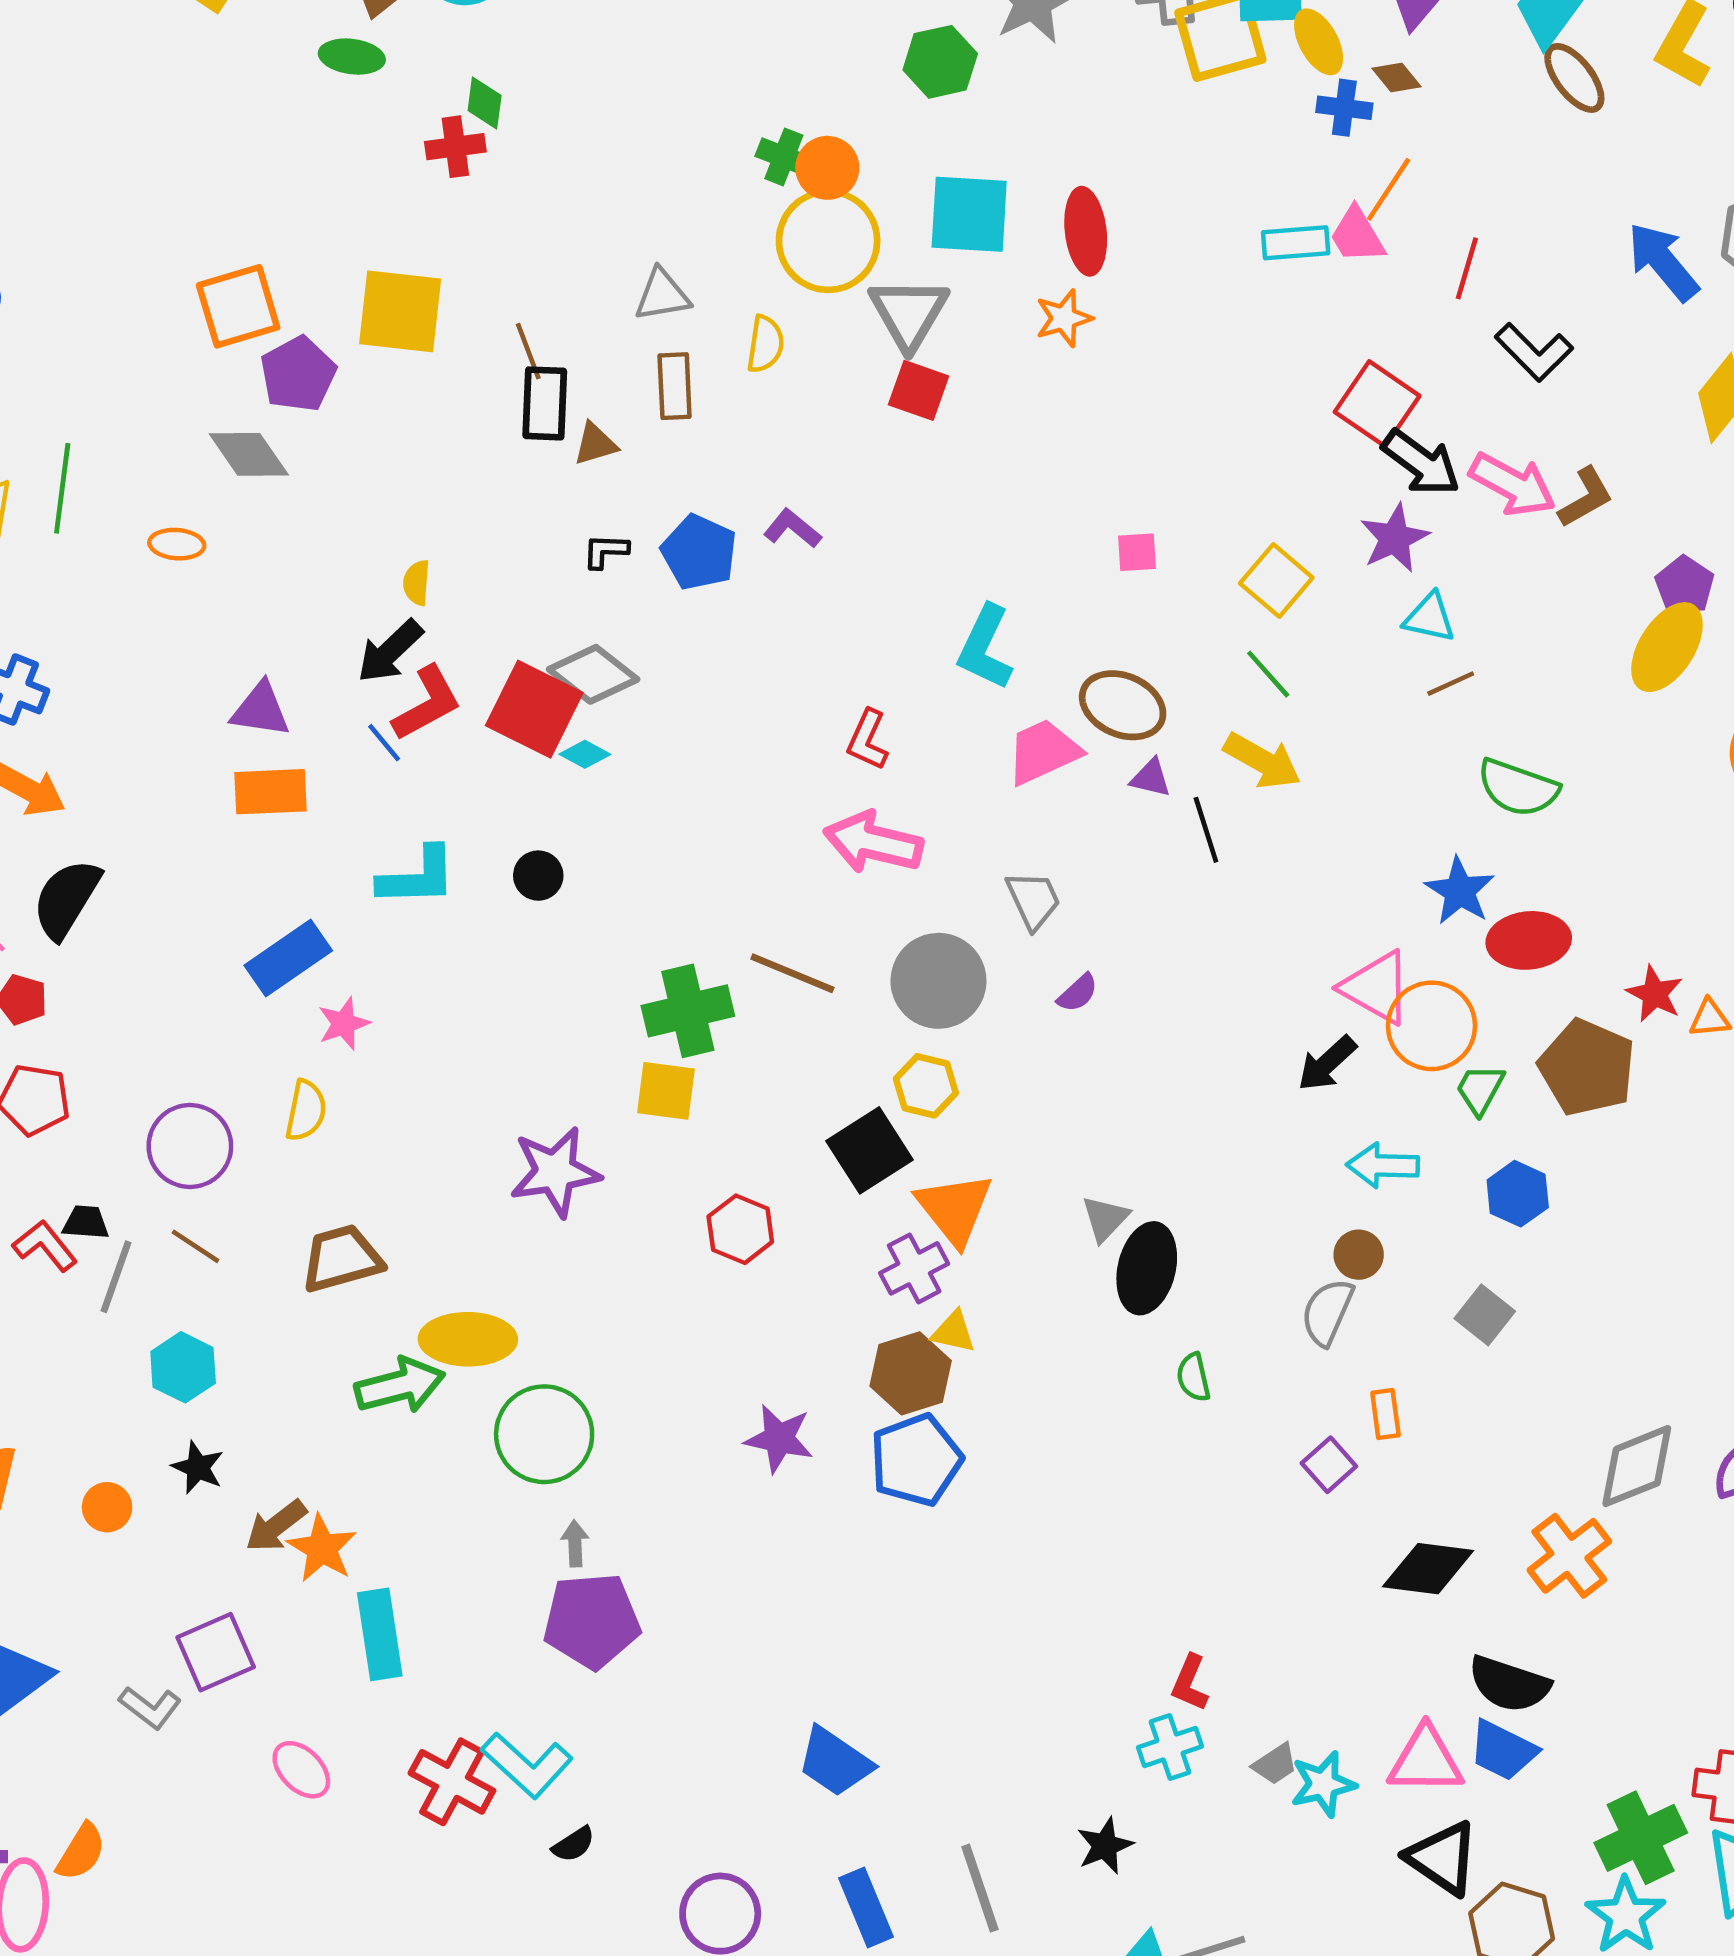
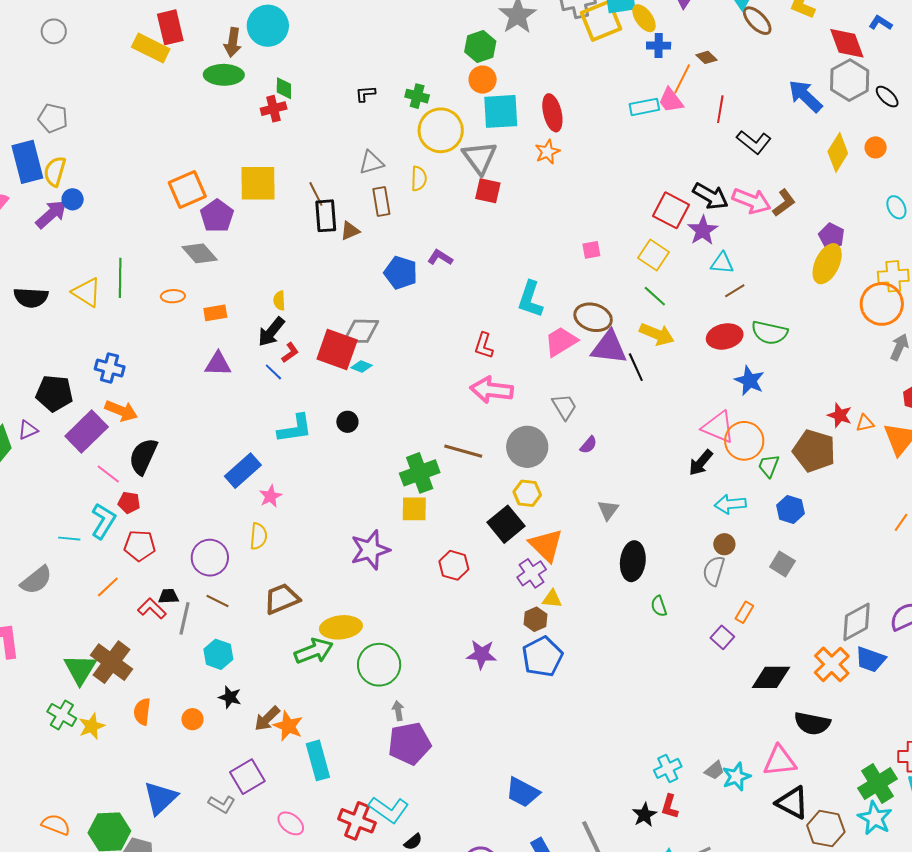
green ellipse: (352, 57) -> (224, 75), size x1.4
brown diamond: (1397, 78) -> (707, 57), moved
orange circle: (827, 168) -> (483, 80), moved
red square: (1377, 404) -> (671, 210), moved
black L-shape: (606, 551) -> (365, 94), moved
gray diamond: (593, 674) -> (361, 331), turned -30
red L-shape: (427, 703) -> (290, 353), size x0.6
purple triangle: (1151, 778) -> (609, 347), size x2.0
orange rectangle: (271, 792) -> (215, 313), moved, size x0.7
red ellipse: (1529, 940) -> (725, 336), moved
gray triangle: (1105, 1219) -> (608, 510), moved
brown hexagon: (911, 1373) -> (535, 619), size x0.7
orange rectangle: (1385, 1414) -> (744, 612), turned 45
red L-shape: (1190, 1683) -> (670, 806), moved
blue trapezoid: (1503, 1750) -> (870, 659), moved

